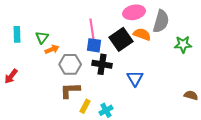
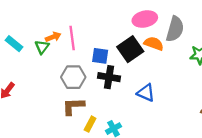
pink line: (92, 29) -> (72, 38), moved
cyan rectangle: (17, 34) -> (14, 44), turned -49
orange arrow: (52, 49) -> (53, 37), moved
blue triangle: (135, 78) -> (146, 93), turned -36

